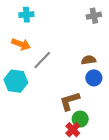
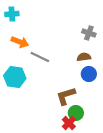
cyan cross: (26, 15) -> (12, 14), moved
gray cross: (94, 16) -> (89, 33), moved, turned 32
gray line: (42, 60) -> (40, 57), turned 72

